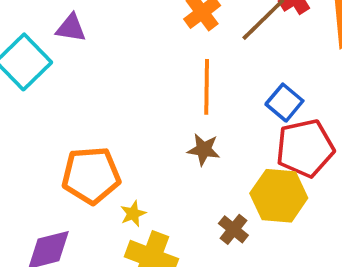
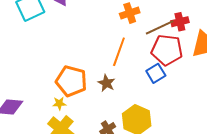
red pentagon: (305, 148) -> (167, 50), moved
orange pentagon: (91, 175) -> (71, 81), moved

